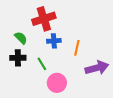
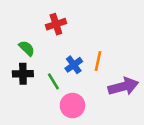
red cross: (44, 19) -> (56, 24), size x0.7
blue cross: (54, 41) -> (74, 65), moved, turned -32

